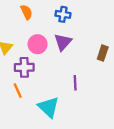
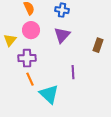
pink circle: (38, 44) -> (31, 30), moved
orange line: (18, 91) -> (30, 79), moved

